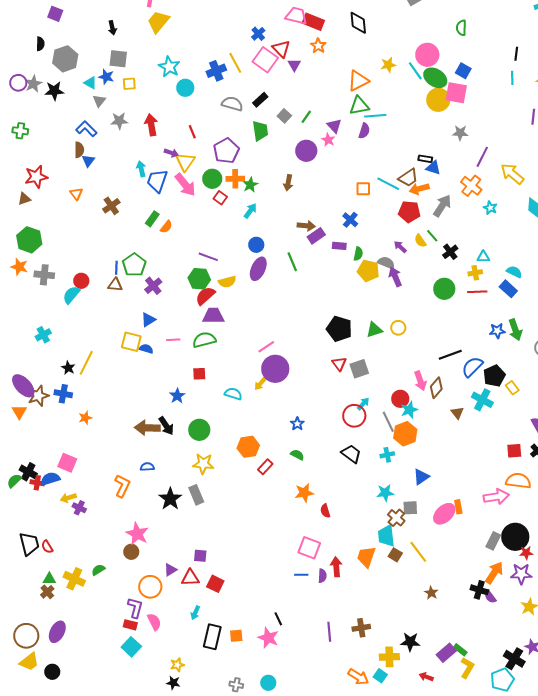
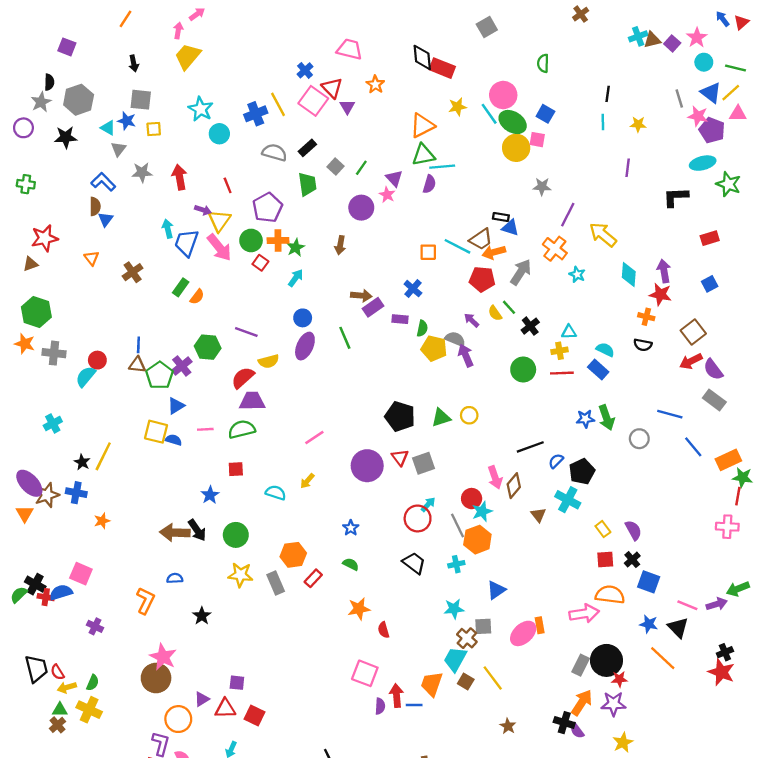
red rectangle: (313, 22) -> (442, 68), moved
gray star: (33, 84) -> (41, 102), moved
pink square: (456, 93) -> (537, 140), size x0.6
green pentagon: (134, 265) -> (160, 375), moved
green hexagon: (199, 279) -> (208, 347), moved
blue semicircle: (472, 367) -> (556, 461), size x0.6
purple circle: (275, 369) -> (367, 466), moved
yellow rectangle: (512, 388) -> (603, 529), moved
gray rectangle: (196, 495) -> (276, 583), moved
yellow arrow: (68, 498) -> (67, 687), moved
black star: (170, 499) -> (202, 616), size x0.7
cyan trapezoid: (386, 536) -> (455, 659), turned 35
brown circle: (131, 552) -> (156, 678), size x1.6
green semicircle: (98, 570) -> (93, 683), moved, turned 144
blue line: (301, 575) -> (414, 705), moved

